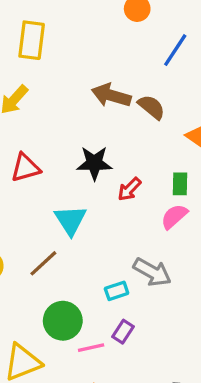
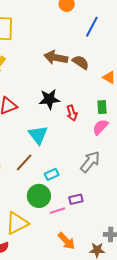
red arrow: (129, 189) -> (72, 113), turned -56
gray arrow: (152, 272) -> (90, 162), turned -75
cyan rectangle: (117, 291) -> (52, 174), moved
purple rectangle: (123, 332) -> (76, 199), turned 48

